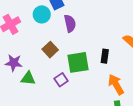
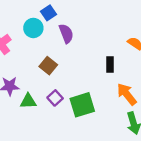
green square: (78, 62) -> (82, 105), moved
purple square: (61, 80) -> (55, 98), moved

